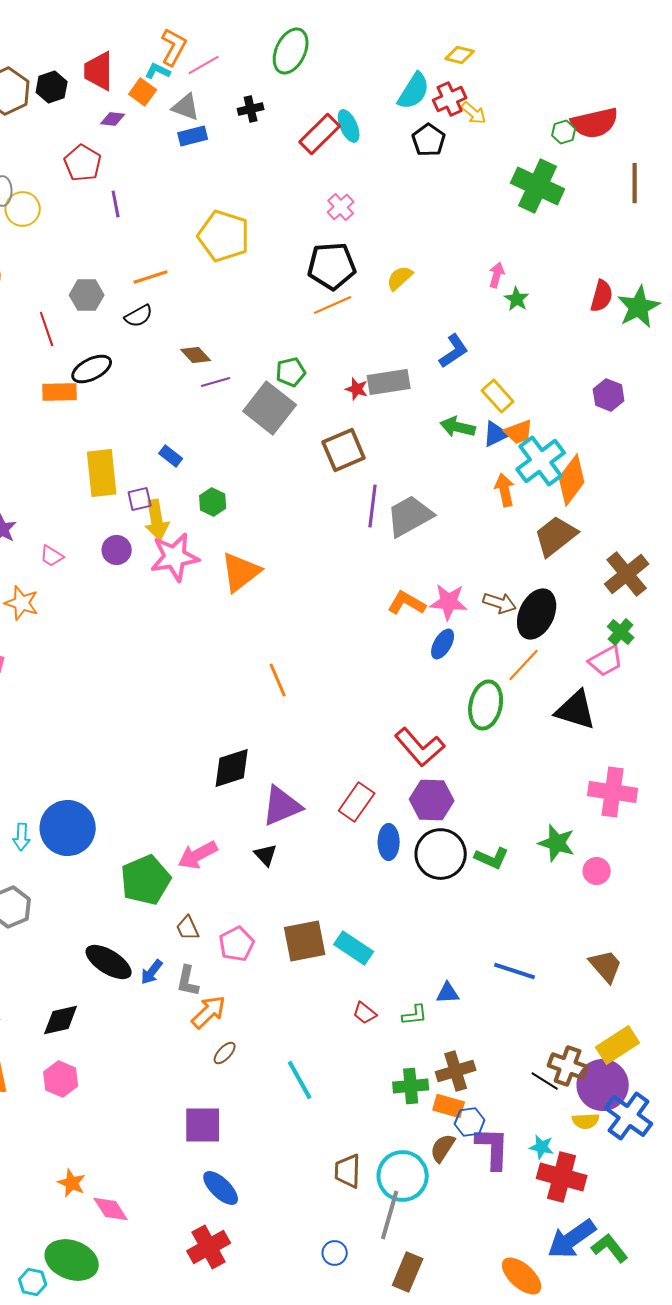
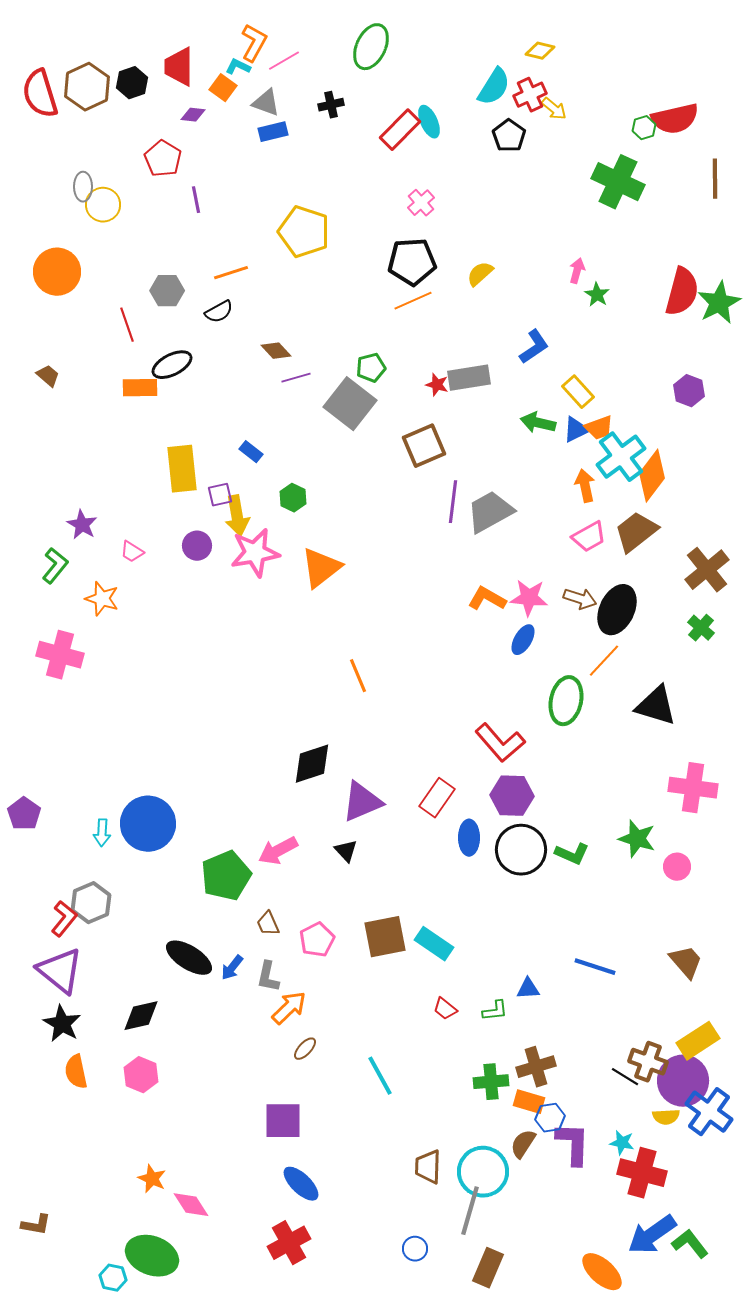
red semicircle: (602, 296) -> (682, 292), size x1.5
pink trapezoid: (606, 661) -> (589, 537), moved

